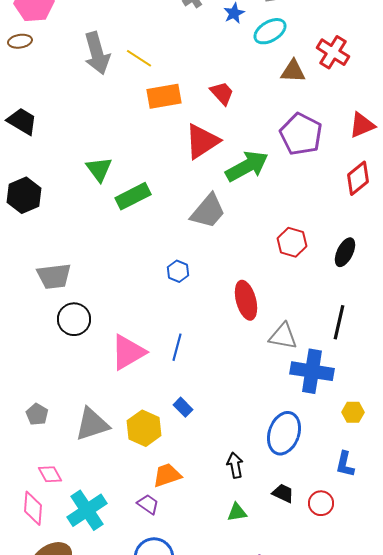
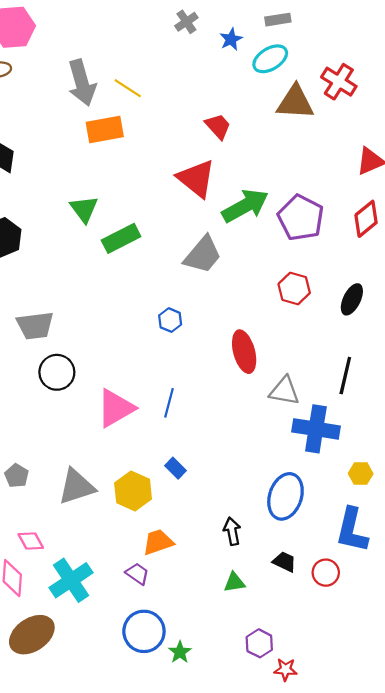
brown triangle: (293, 71) -> (295, 102), size x1.4
orange rectangle: (164, 96) -> (105, 130), moved
purple pentagon: (301, 134) -> (301, 218), moved
red triangle: (202, 141) -> (196, 179), turned -48
blue L-shape: (345, 464) -> (352, 530), size x1.6

